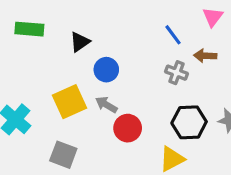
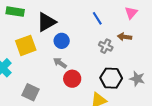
blue line: (173, 35) -> (97, 18), moved
black triangle: (80, 42) -> (46, 22), size x1.5
yellow square: (70, 102) -> (26, 45), moved

